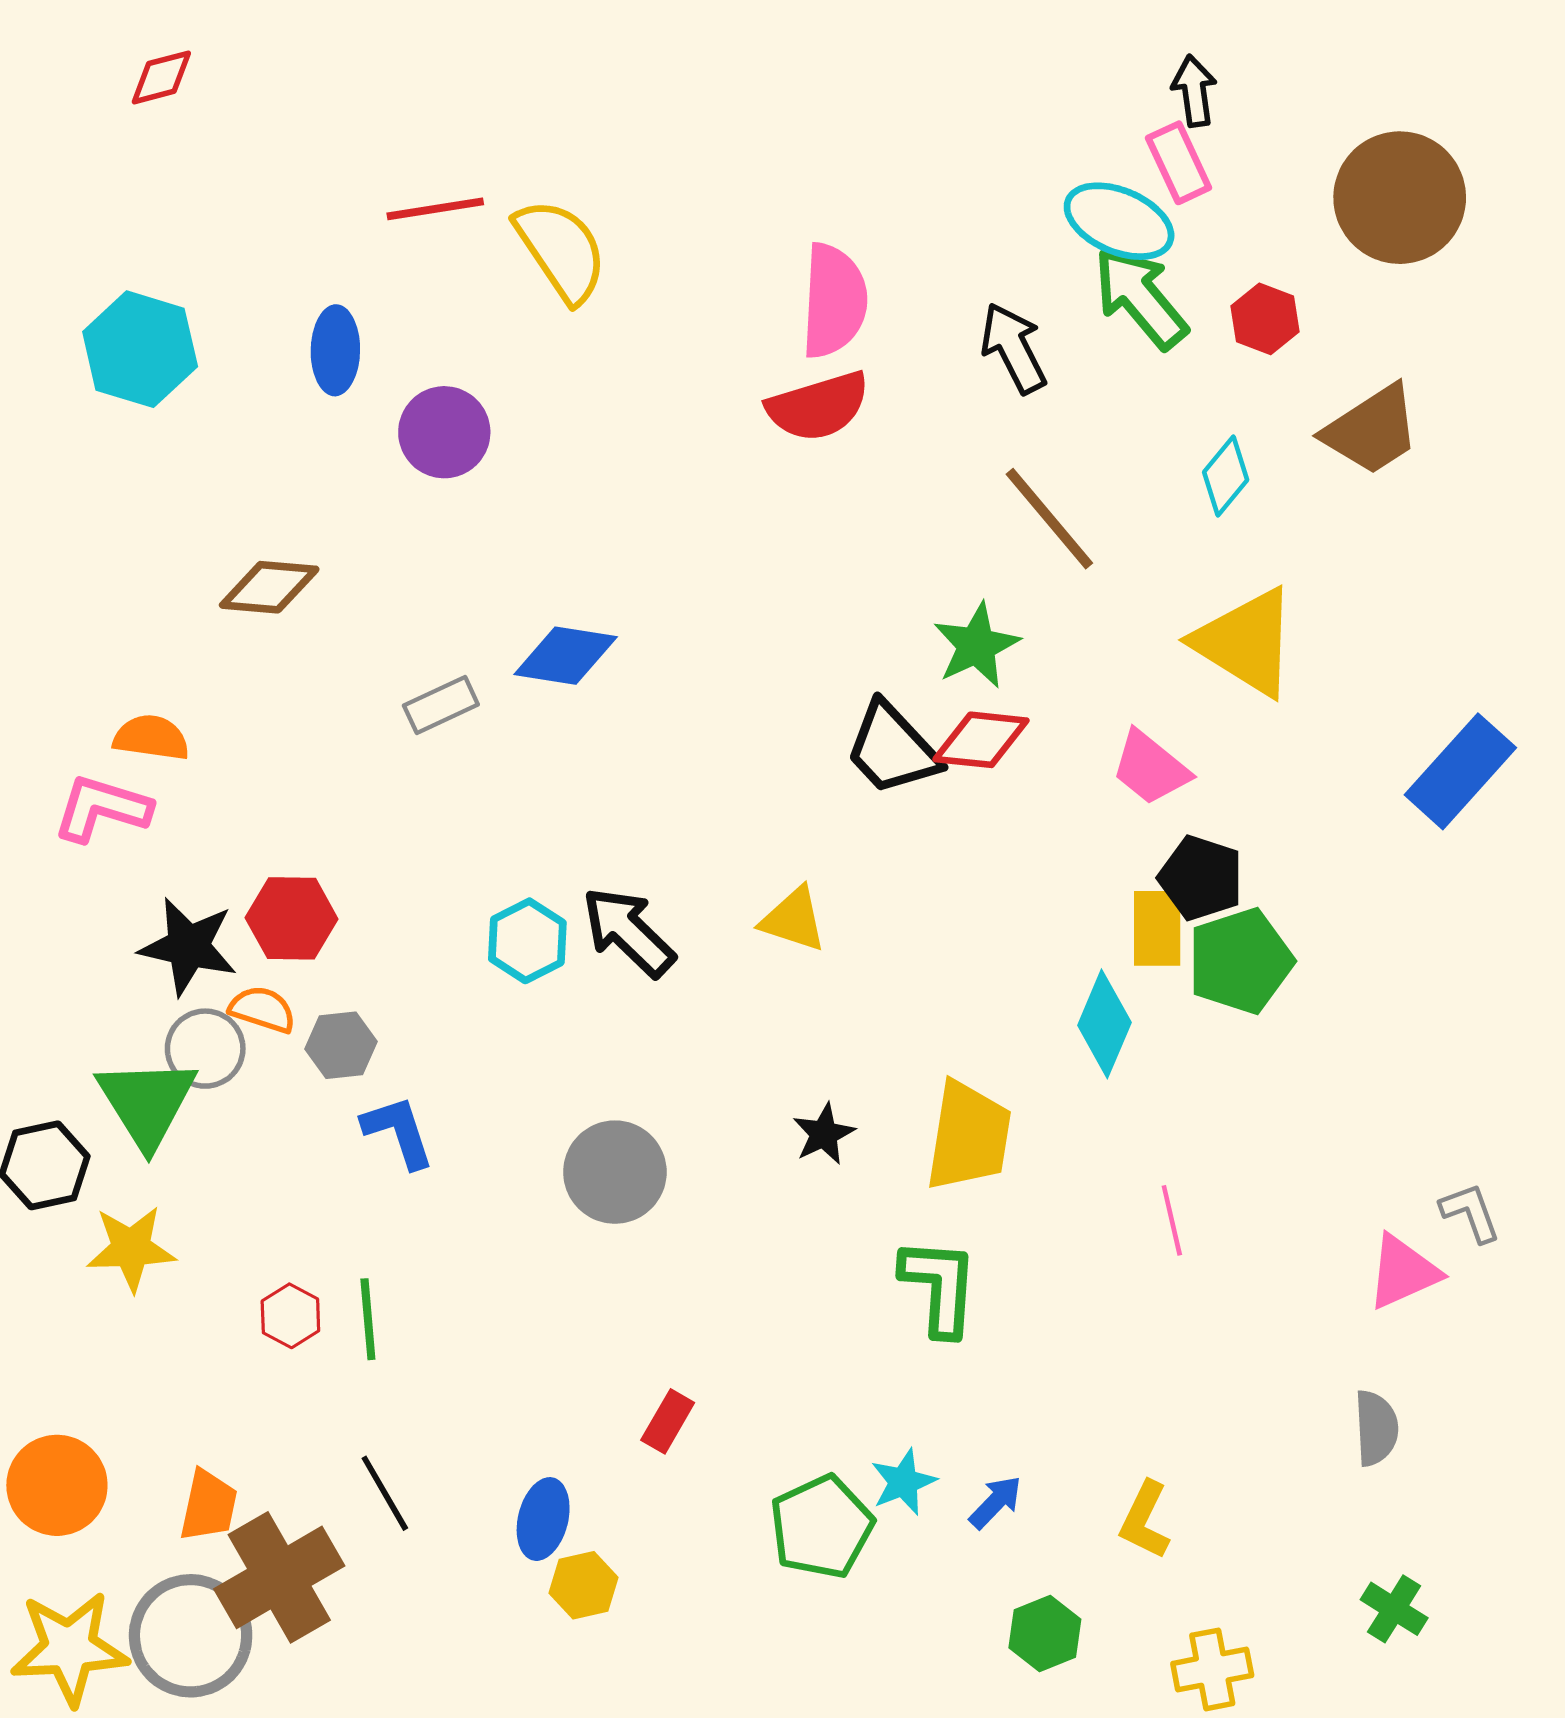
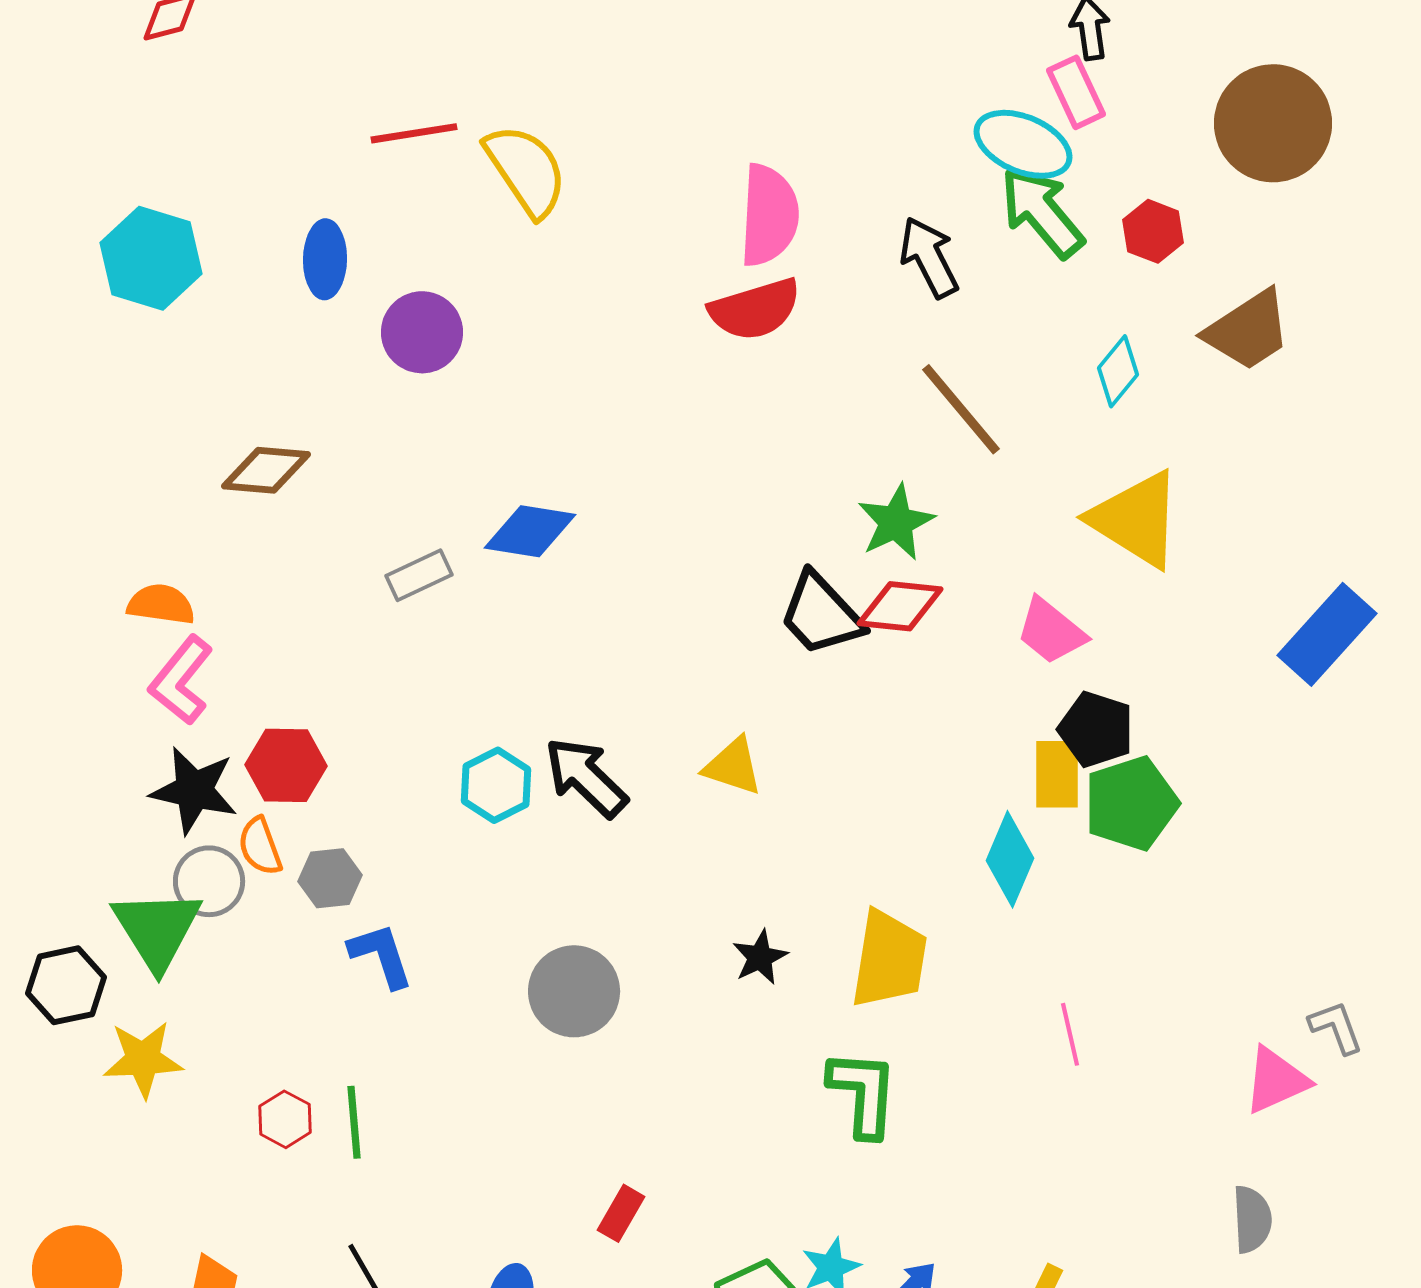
pink L-shape: (102, 808) -> (181, 680), moved, turned -68
orange semicircle: (262, 1009) -> (260, 846), turned -128

